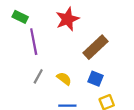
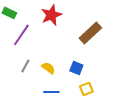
purple line: (34, 42) -> (21, 35), turned 45
brown rectangle: (95, 47) -> (90, 33), moved

